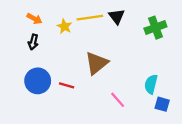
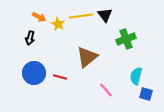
orange arrow: (34, 19) -> (39, 17), moved
green cross: (155, 28) -> (126, 39), moved

